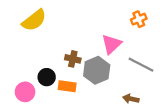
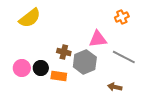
pink triangle: (111, 44) -> (98, 39), turned 36
pink circle: (25, 92) -> (22, 68), moved

